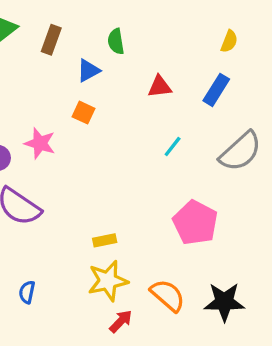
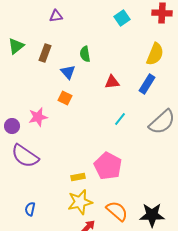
yellow semicircle: (229, 41) -> (155, 54), size x1.6
blue triangle: (88, 71) -> (68, 72), turned -42
pink star: (40, 143) -> (38, 117), turned -30
pink pentagon: (195, 223) -> (108, 166), moved

